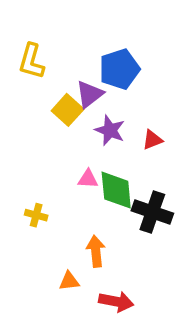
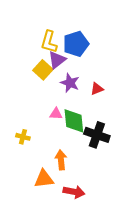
yellow L-shape: (31, 61) -> (49, 42), moved
orange triangle: (69, 281) -> (44, 179), size x1.5

